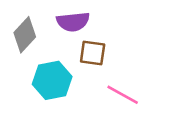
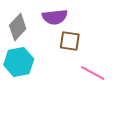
cyan hexagon: (52, 80) -> (19, 62), moved

